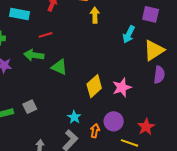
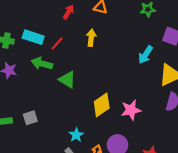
cyan rectangle: (20, 14) -> (33, 37), moved
yellow arrow: (95, 15) -> (91, 38), moved
red line: (46, 35) -> (57, 44), turned -40

